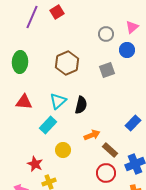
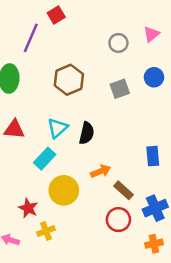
purple line: (32, 17) -> (31, 38), moved
blue circle: (127, 50) -> (154, 77), moved
blue rectangle: (133, 123) -> (153, 156), turned -49
yellow circle: (63, 150) -> (64, 190), size x1.5

